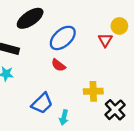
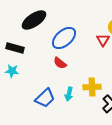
cyan arrow: (64, 117) -> (69, 94), moved

